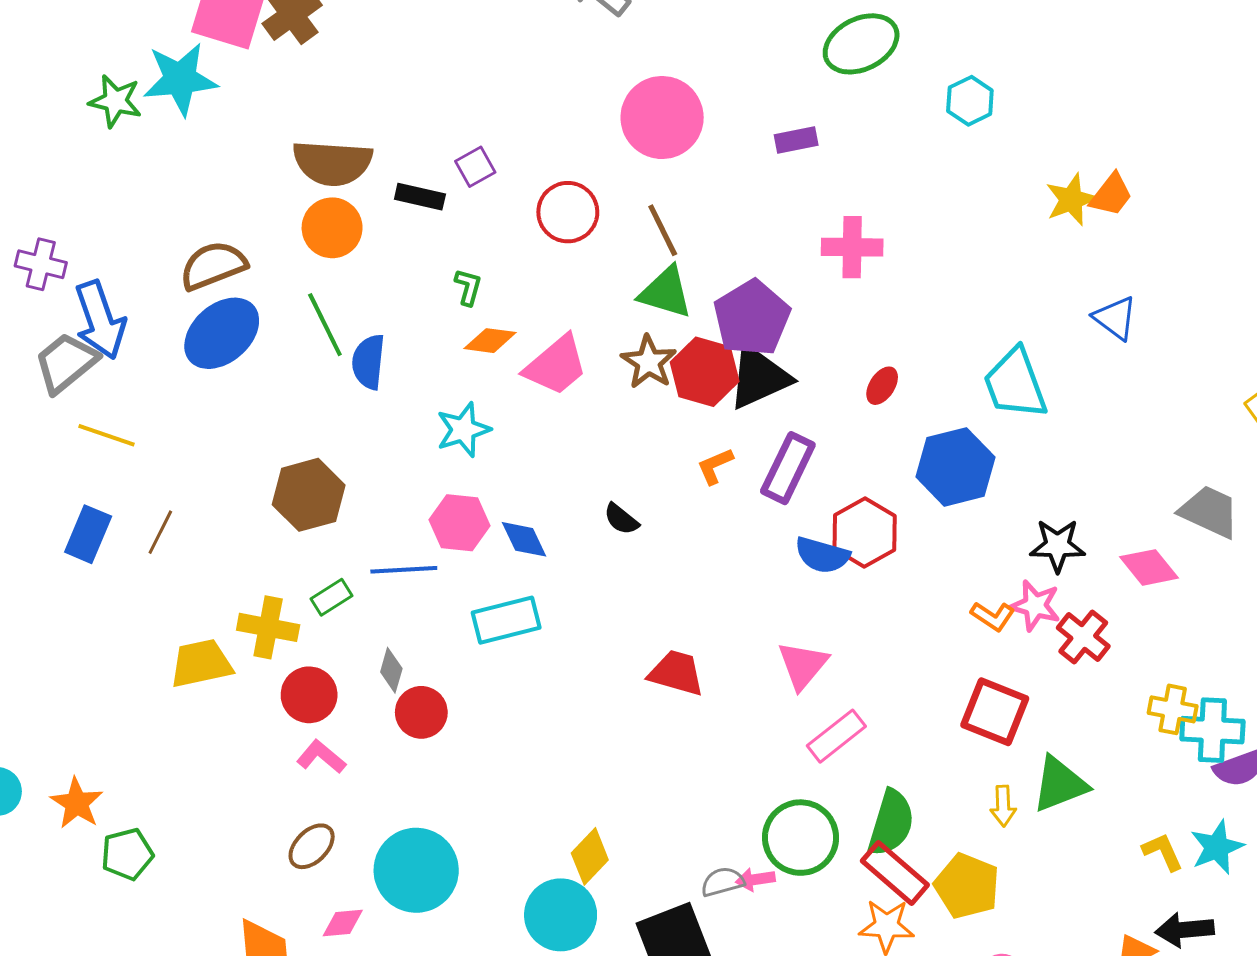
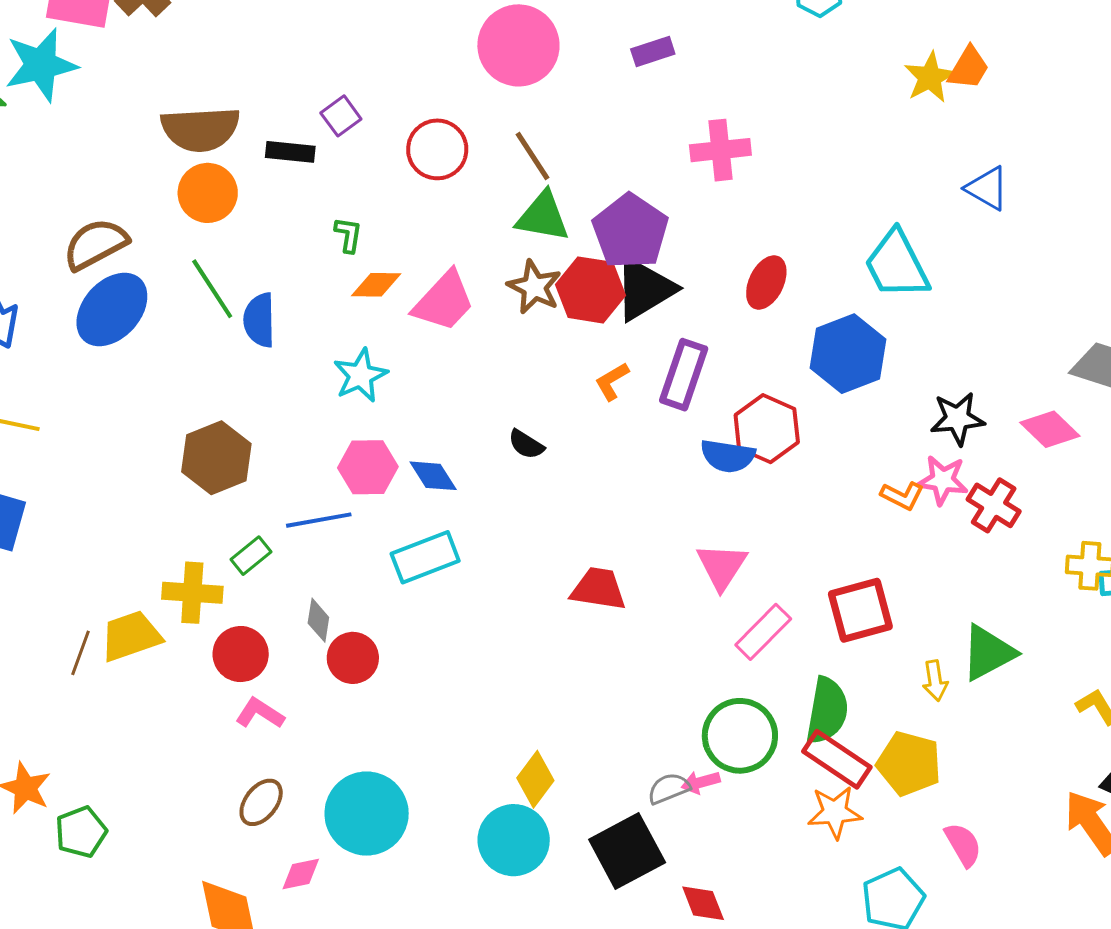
red ellipse: (882, 386) -> (766, 283), size x1.4
brown line: (160, 532) -> (80, 653), moved
red square: (995, 712) -> (860, 610), moved, turned -30

